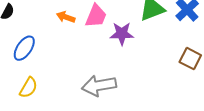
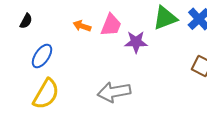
yellow semicircle: (28, 88) -> (46, 94), size x1.5

